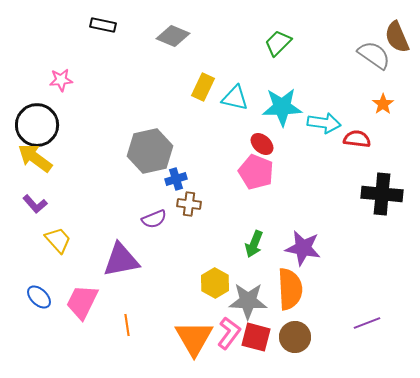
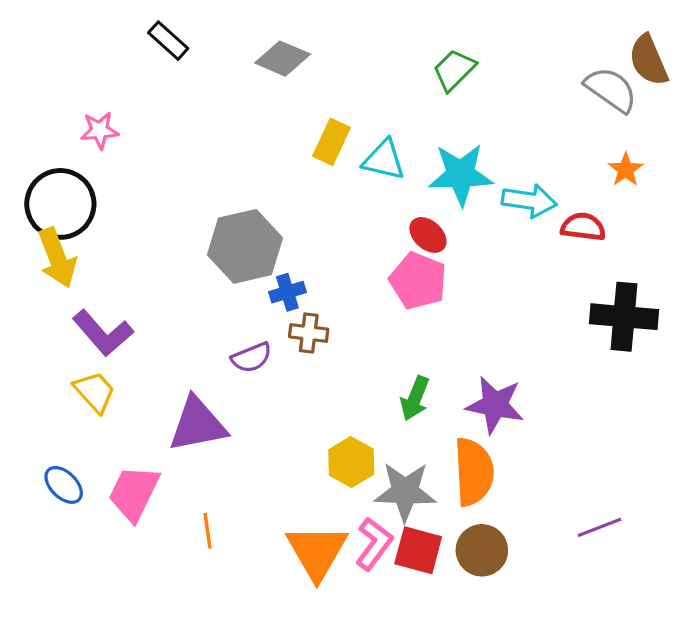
black rectangle: (103, 25) -> (168, 41), turned 30
yellow arrow: (35, 158) -> (57, 258), turned -147
purple L-shape: (35, 204) -> (103, 333), moved, size x1.5

